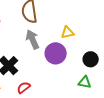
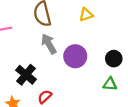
yellow triangle: (67, 32) -> (86, 15), moved

